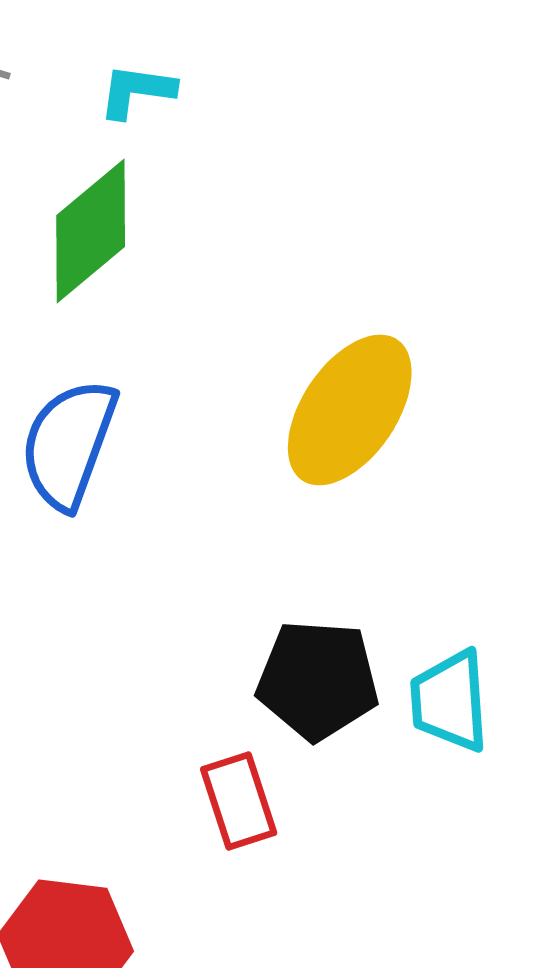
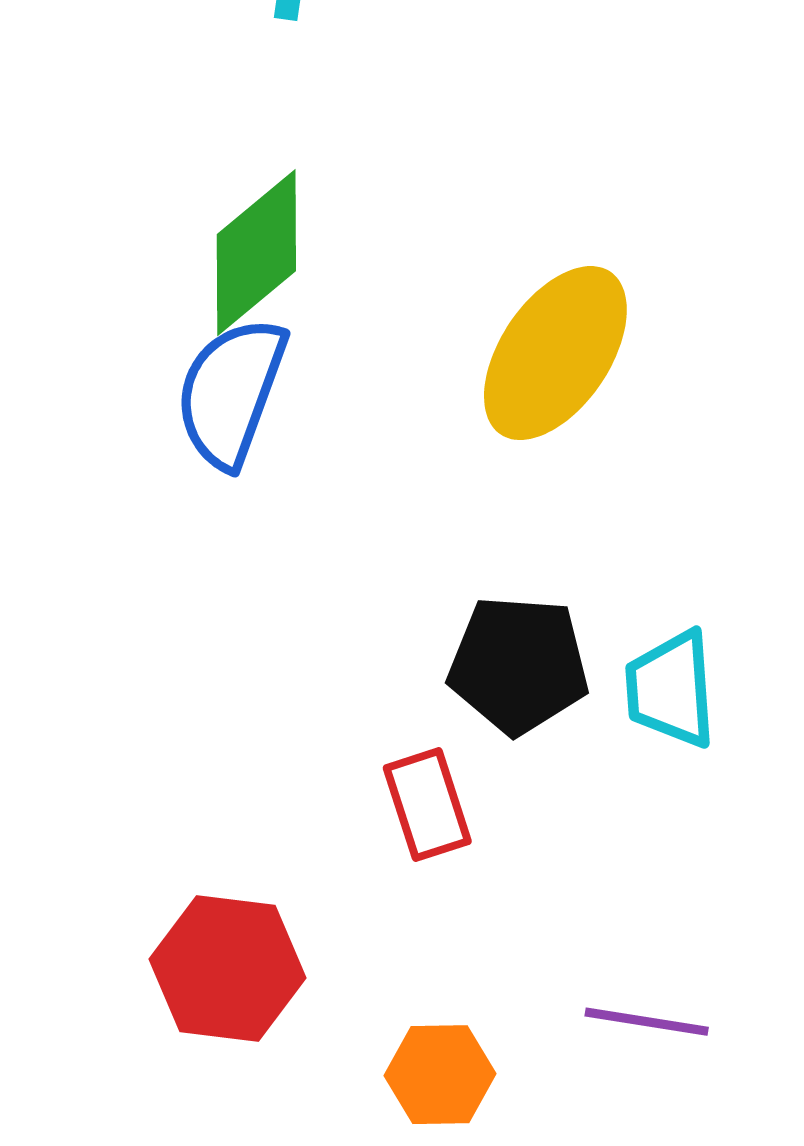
green diamond: (91, 231) -> (256, 253), moved

